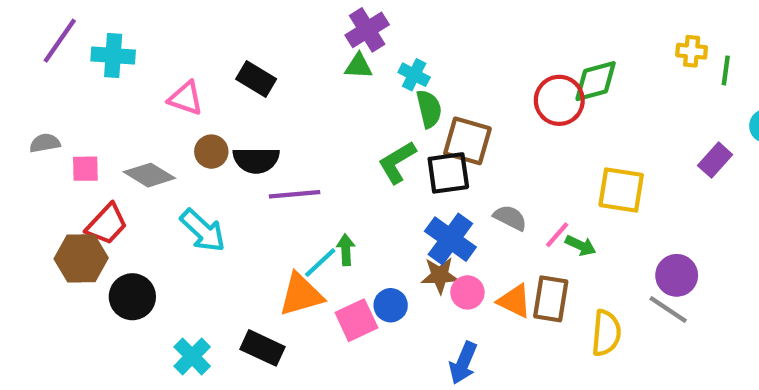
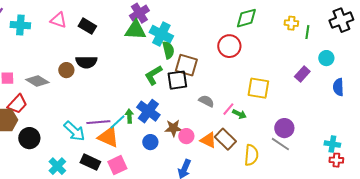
green triangle: (359, 66) -> (135, 30), size x1.6
cyan cross: (414, 75) -> (161, 34), size x1.6
black rectangle: (256, 79) -> (87, 26), moved
green diamond: (596, 81) -> (246, 18), moved
pink triangle: (186, 98) -> (58, 20), moved
black semicircle: (256, 160) -> (86, 62), moved
purple line: (295, 194) -> (98, 122), moved
cyan arrow: (203, 231) -> (74, 131), moved
blue cross: (450, 239) -> (148, 111), moved
orange triangle: (301, 295) -> (108, 137), turned 40
brown rectangle: (551, 299) -> (225, 139), turned -55
pink square: (356, 320) -> (117, 165), moved

